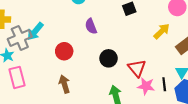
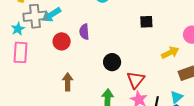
purple semicircle: (91, 26) -> (84, 32), moved
red circle: (64, 51) -> (62, 41), moved
brown arrow: (64, 84) -> (68, 82), moved

